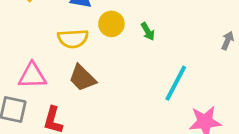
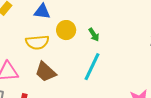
cyan line: (176, 83) -> (92, 67), moved

